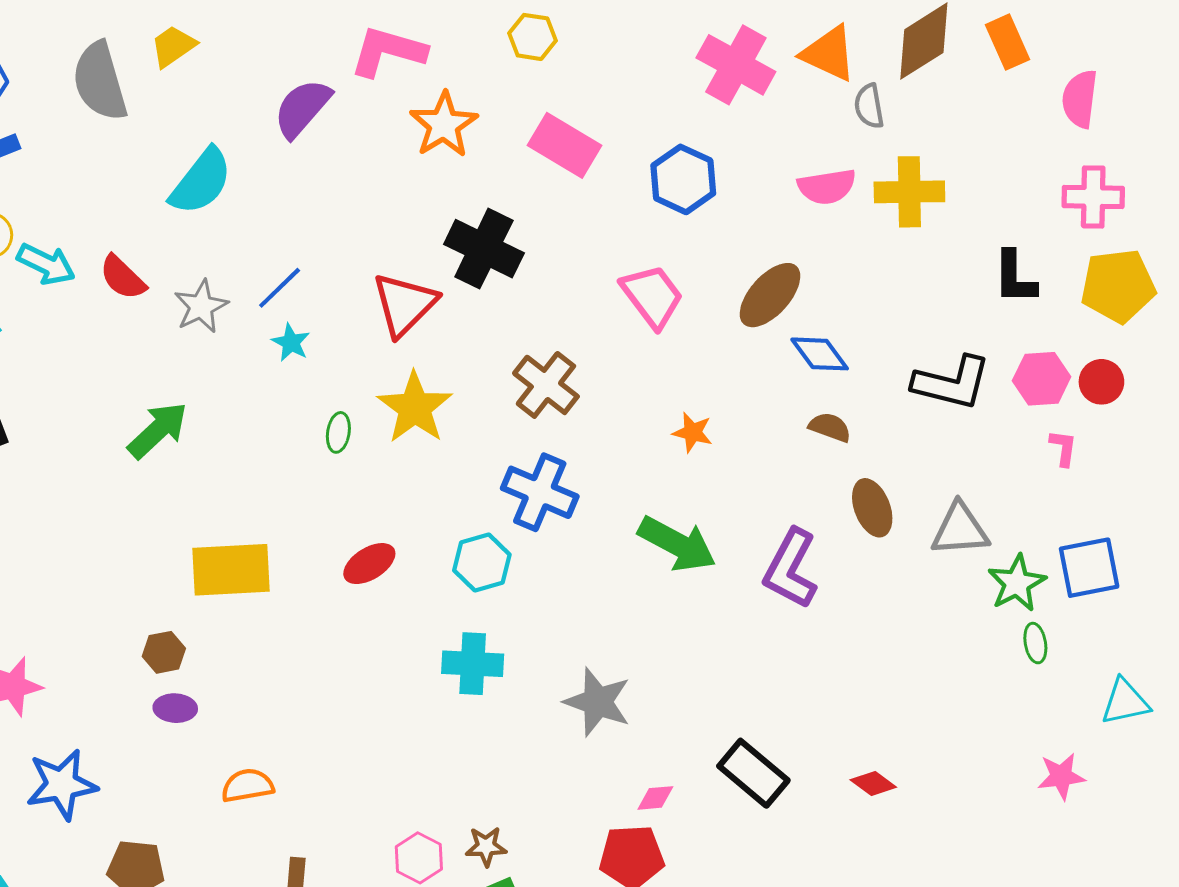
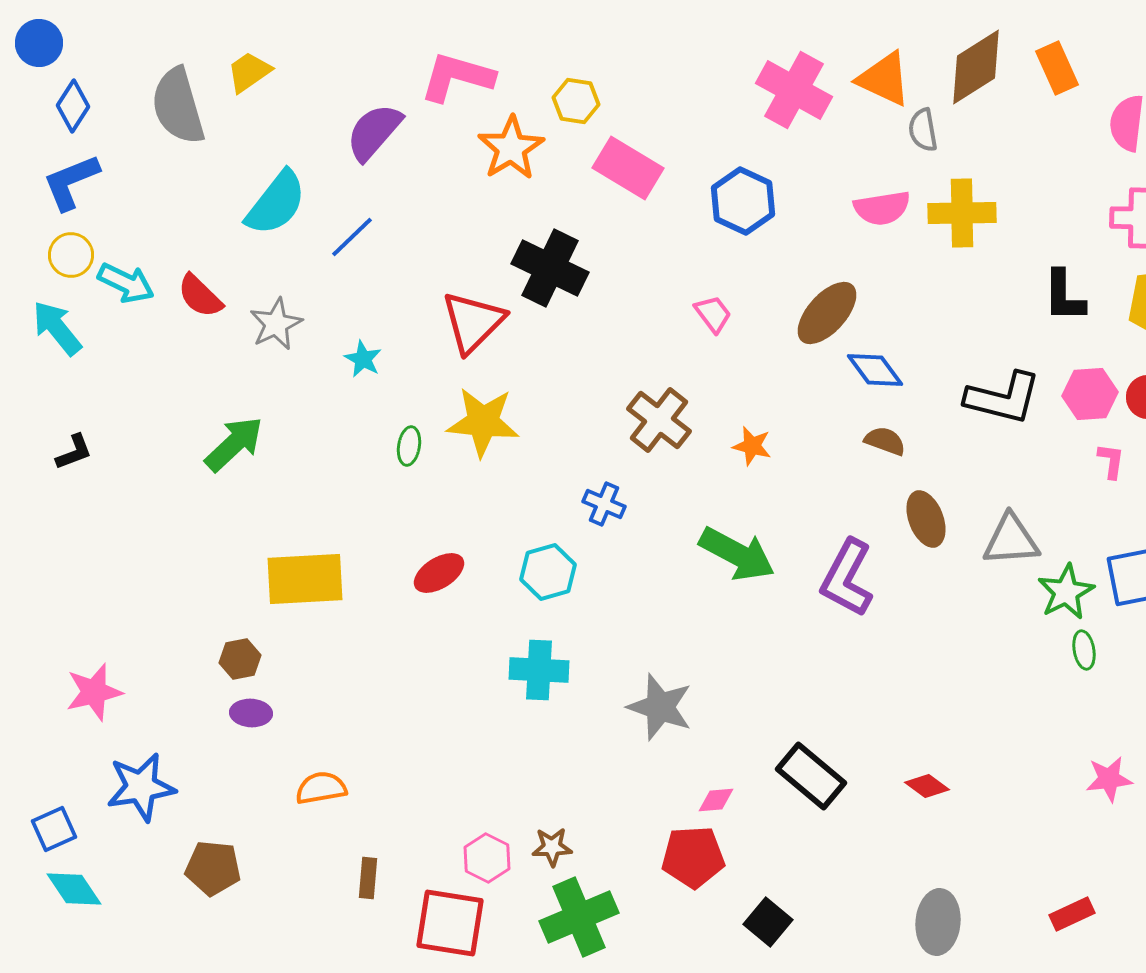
yellow hexagon: (533, 37) -> (576, 101), moved
blue line: (280, 288) -> (352, 237), moved
pink trapezoid: (652, 296) -> (713, 314), size x0.6
brown cross: (546, 385) -> (659, 420), moved
yellow star: (415, 408) -> (483, 422), turned -30
blue cross: (540, 492) -> (604, 504), size x0.6

